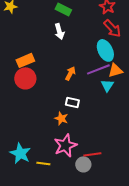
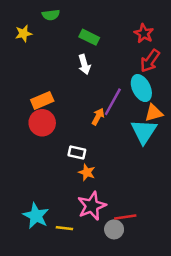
red arrow: (112, 28) -> (150, 61), turned 78
purple line: (98, 69) -> (113, 102), moved, turned -40
cyan triangle: (107, 85) -> (144, 131), size x1.6
white rectangle: (72, 102) -> (77, 153), moved

